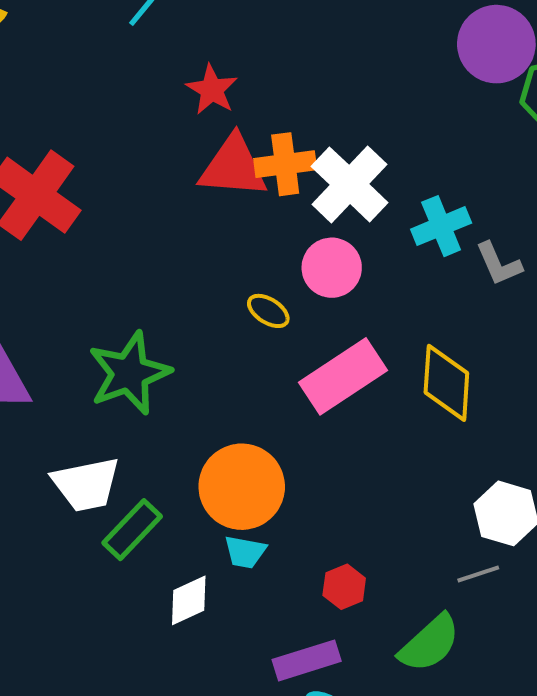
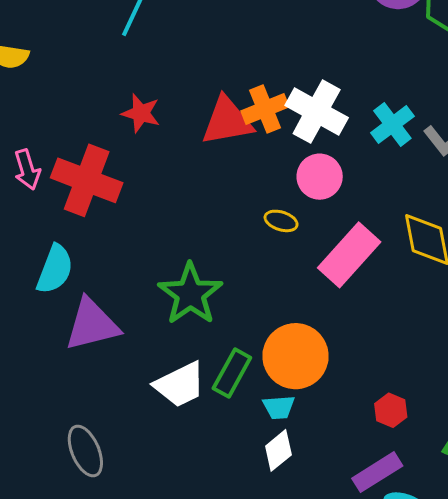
red star: (212, 90) -> (141, 113), moved
green rectangle: (132, 530) -> (232, 373), moved
cyan trapezoid: (245, 552) -> (279, 407), moved

